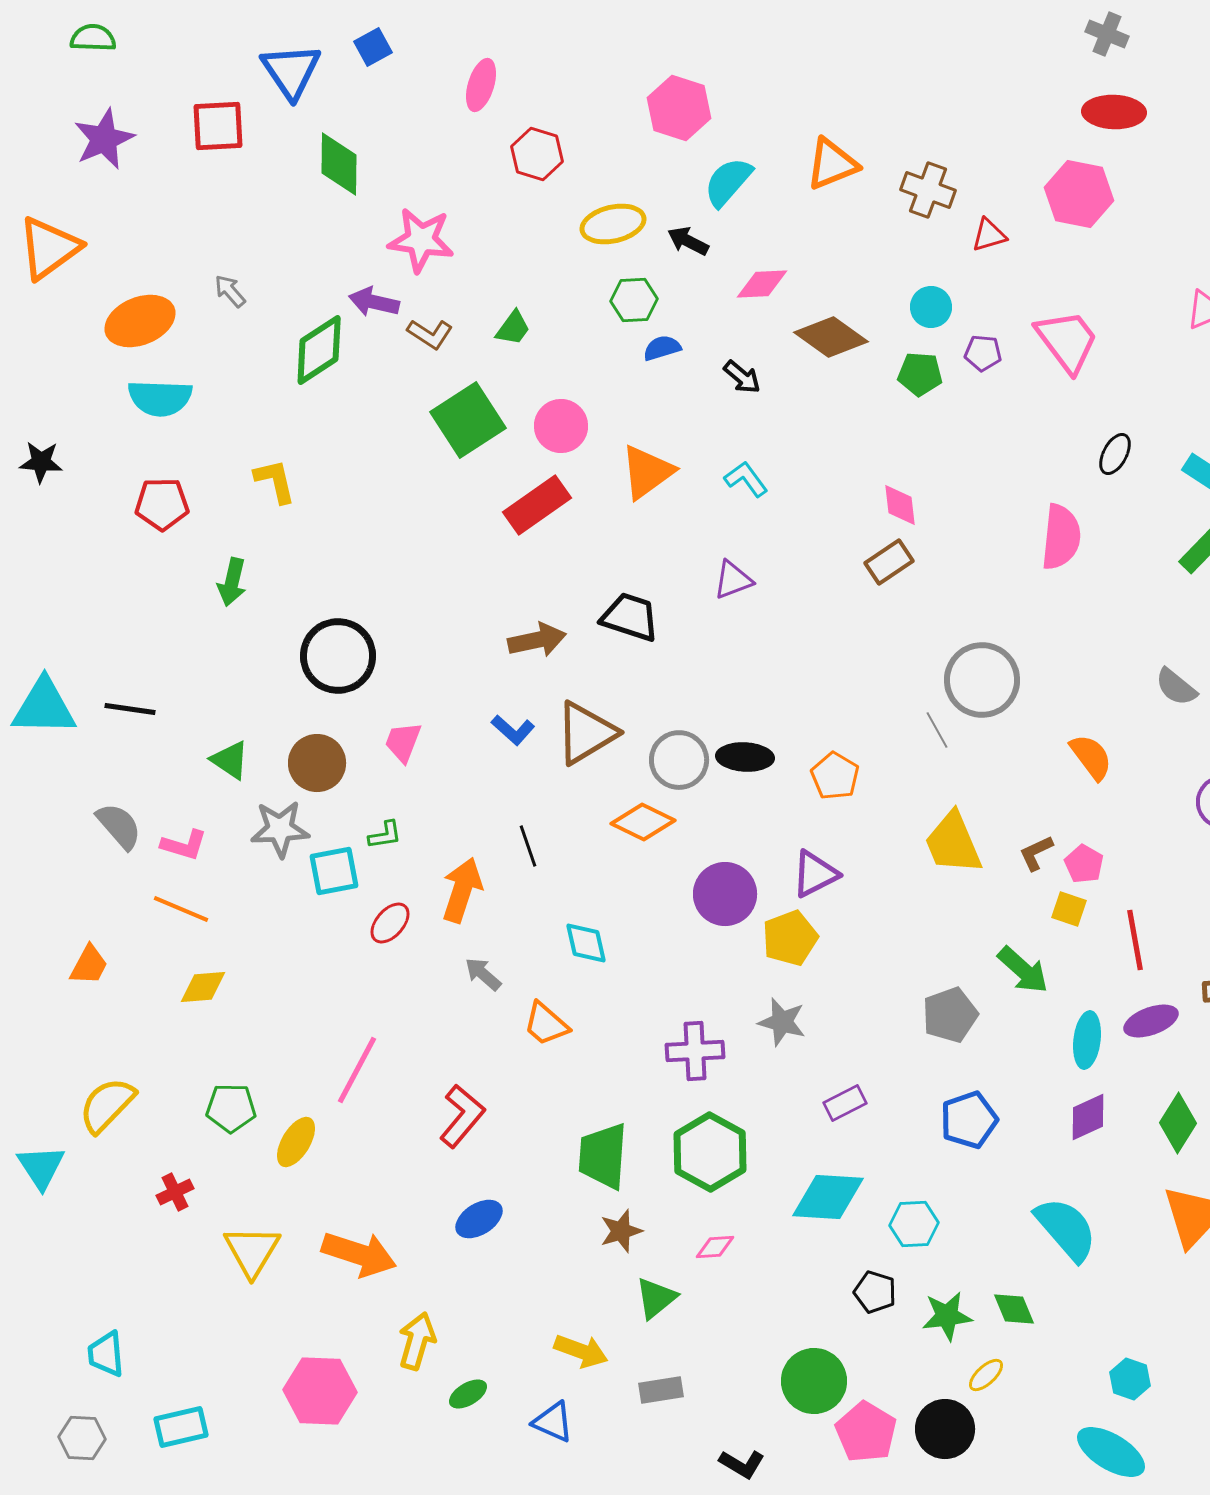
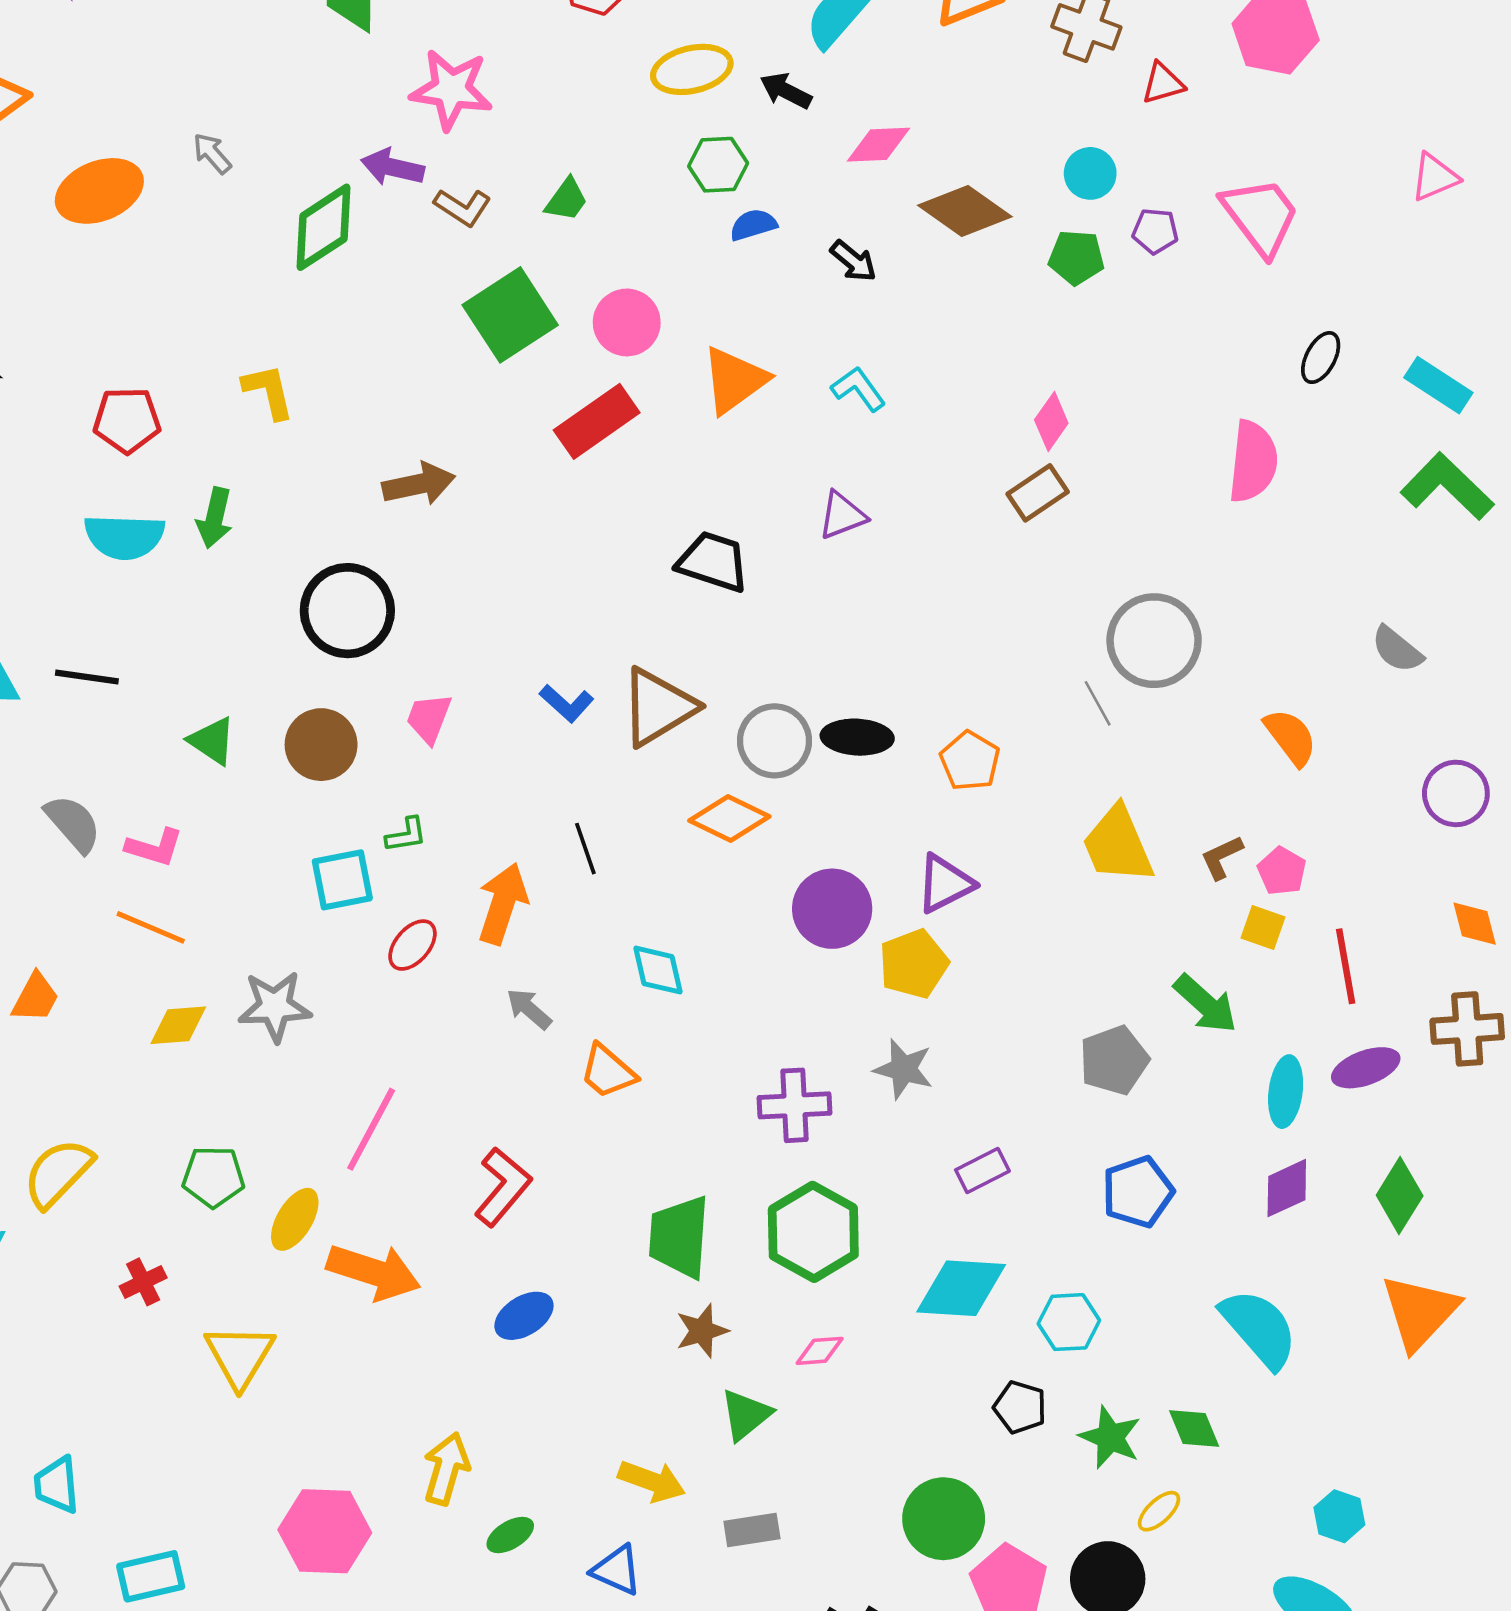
cyan semicircle: (160, 398) -> (124, 537), moved
pink diamond: (900, 505) -> (1051, 421), turned 42
brown arrow: (537, 640) -> (419, 484), moved
gray star: (280, 829) -> (275, 1006), moved
orange arrow: (359, 1254) -> (374, 1272), moved
green star: (947, 1316) -> (1110, 1437), turned 30

